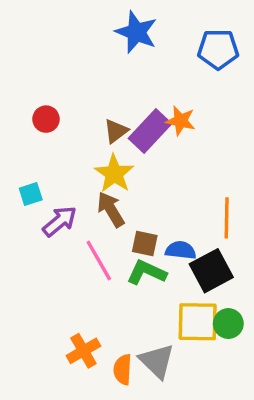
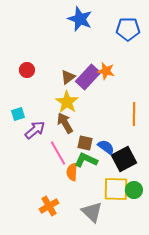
orange line: (227, 218) -> (134, 114), moved
blue semicircle: (181, 250) -> (106, 147), turned 30
orange semicircle: (123, 370) -> (72, 172), moved

